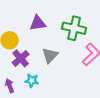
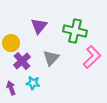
purple triangle: (38, 23) -> (39, 26), turned -42

